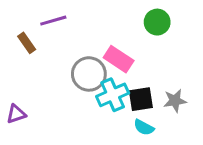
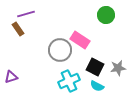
purple line: (53, 21) -> (26, 14), moved
cyan cross: (113, 95) -> (69, 81), moved
black square: (141, 99) -> (95, 67), turned 36

